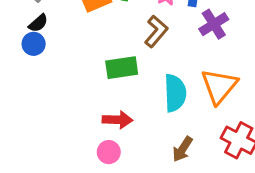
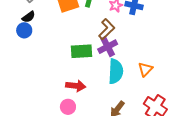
purple cross: (214, 24) -> (108, 47), moved
orange triangle: (219, 86) -> (145, 69), size x0.6

